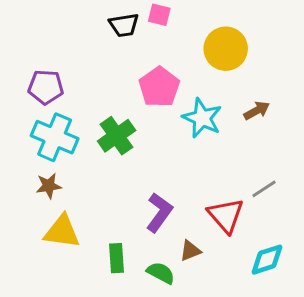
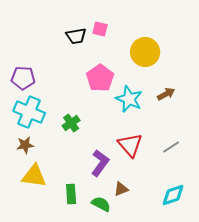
green cross: (117, 136) -> (71, 123), moved, size x0.7
red triangle: (226, 215) -> (130, 145), moved

